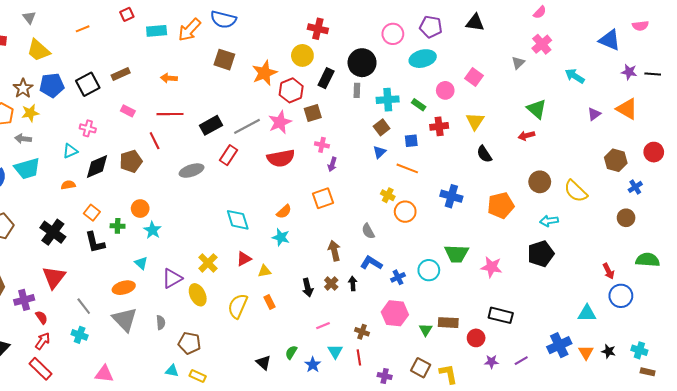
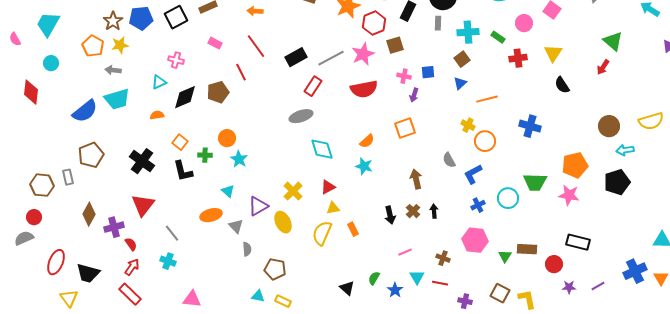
red line: (170, 114) -> (256, 46), turned 55
red arrow: (526, 136) -> (603, 67), turned -42
blue square: (411, 141) -> (428, 72), moved
orange line: (407, 168) -> (487, 99), turned -35
gray ellipse: (192, 171) -> (301, 116), moved
brown circle: (540, 182) -> (609, 126), moved
yellow semicircle: (576, 191) -> (651, 121), turned -60
orange pentagon: (501, 205) -> (575, 165), moved
blue L-shape: (371, 263) -> (473, 174), moved, turned -60
yellow triangle: (264, 271) -> (333, 208), moved
gray triangle: (125, 319) -> (236, 226), moved, size x0.6
red line: (359, 357) -> (440, 283), turned -70

